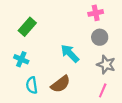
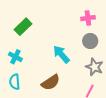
cyan semicircle: (32, 85) -> (15, 82), moved

